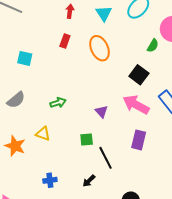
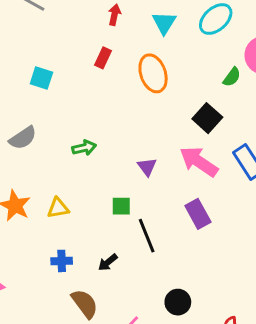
yellow triangle: (43, 134) -> (58, 208), moved, turned -35
purple rectangle: (139, 140) -> (198, 214), turned -48
black arrow: (89, 181) -> (108, 262), moved

